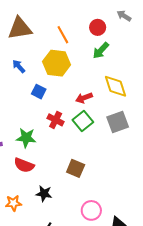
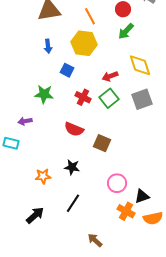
blue arrow: (19, 66) -> (48, 46), turned -144
green star: (26, 138) -> (44, 94), moved
red semicircle: (24, 165) -> (74, 129), moved

